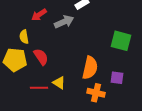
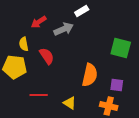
red semicircle: (41, 57) -> (47, 56), moved
yellow triangle: (59, 83) -> (70, 103), moved
orange cross: (96, 93) -> (109, 106), moved

